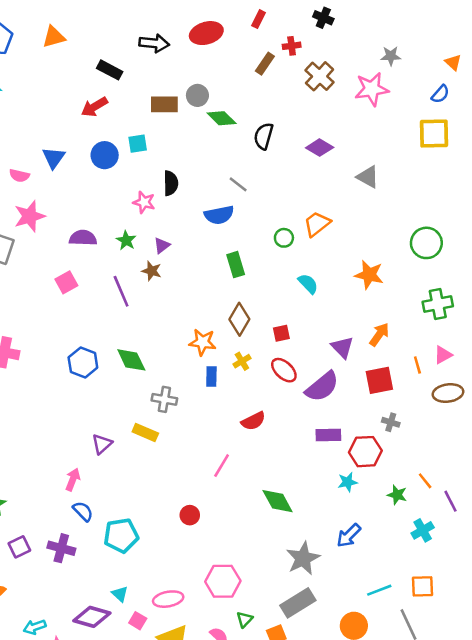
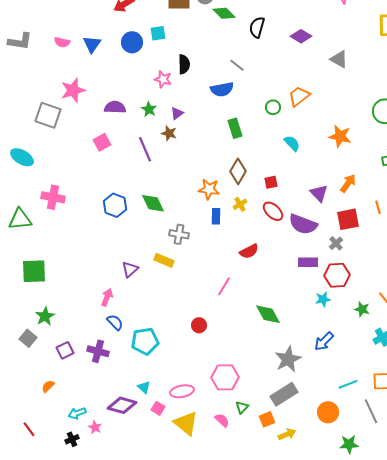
pink semicircle: (19, 176) -> (62, 42), moved
purple semicircle: (322, 387) -> (303, 224), turned 60
gray cross: (391, 422) -> (336, 243), moved, turned 32

